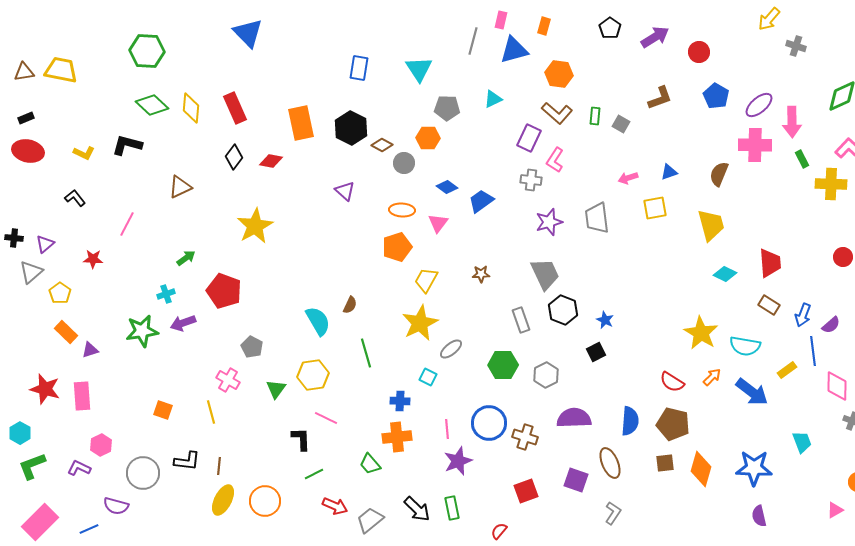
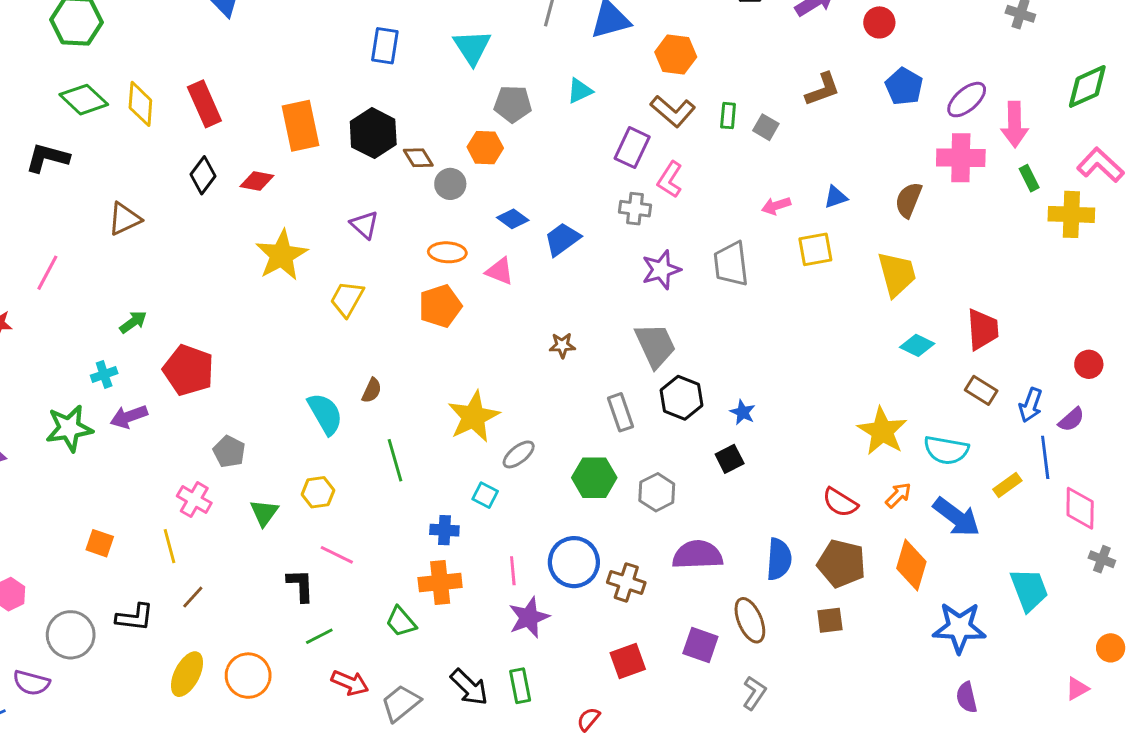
brown diamond: (382, 145) -> (418, 158), turned 30
pink triangle: (438, 223) -> (500, 271), turned -45
yellow star: (255, 226) -> (282, 255), moved
red circle: (843, 257) -> (1089, 364), moved
yellow trapezoid: (426, 280) -> (347, 299), moved
yellow hexagon: (313, 375) -> (318, 492), size x0.7
cyan trapezoid: (802, 442) -> (1029, 590), size x1.4
brown line: (219, 466) -> (193, 597), moved, turned 36
orange diamond: (701, 469) -> (911, 565), moved

